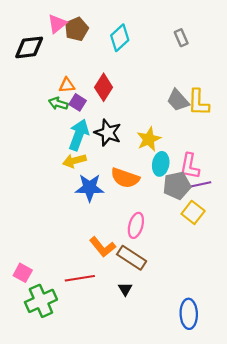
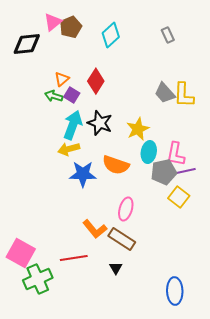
orange triangle: (67, 85) -> (62, 79), turned -35
pink square: (23, 273) -> (21, 253), size x1.6

